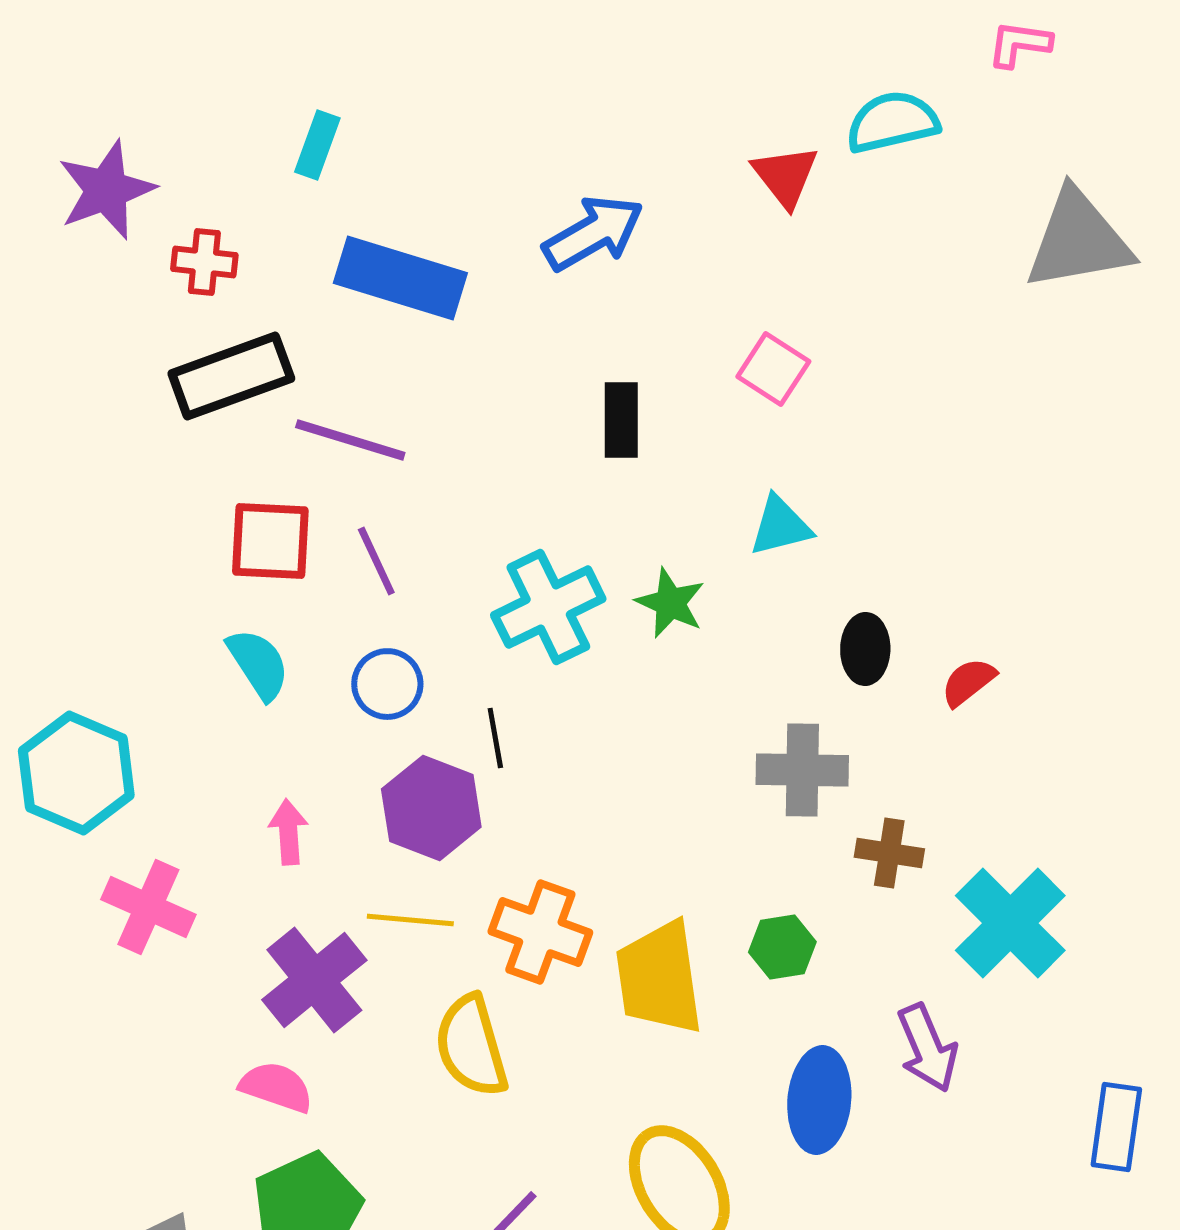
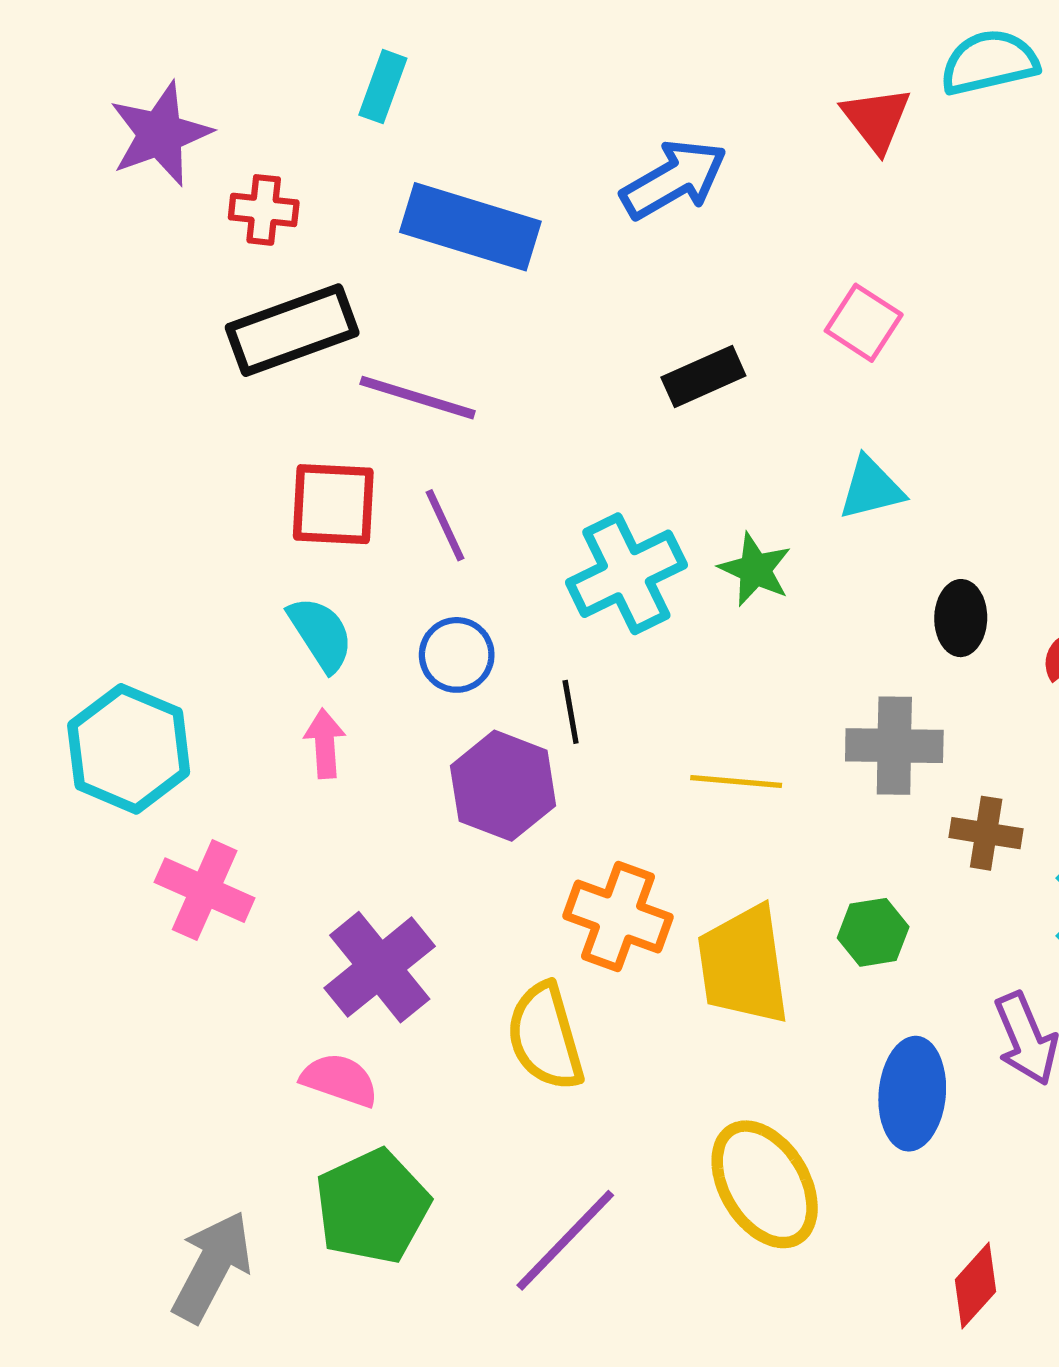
black rectangle: (621, 420) -> (703, 377), turned 66
pink arrow: (288, 832) -> (325, 744), moved
yellow line: (410, 920) -> (736, 781), moved

